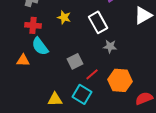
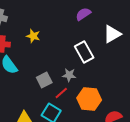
white rectangle: (98, 22) -> (84, 52), moved
gray star: (110, 46) -> (69, 75), moved

